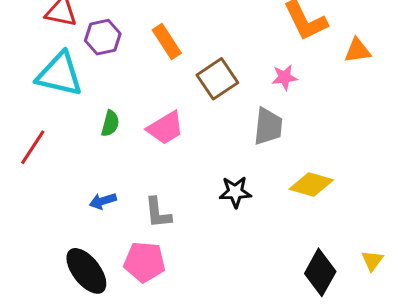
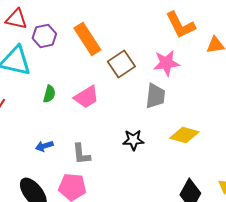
orange rectangle: (167, 42) -> (87, 39), size x1.4
pink star: (284, 77) -> (166, 63), size x1.5

